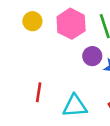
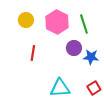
red line: (39, 92) -> (33, 53), moved

